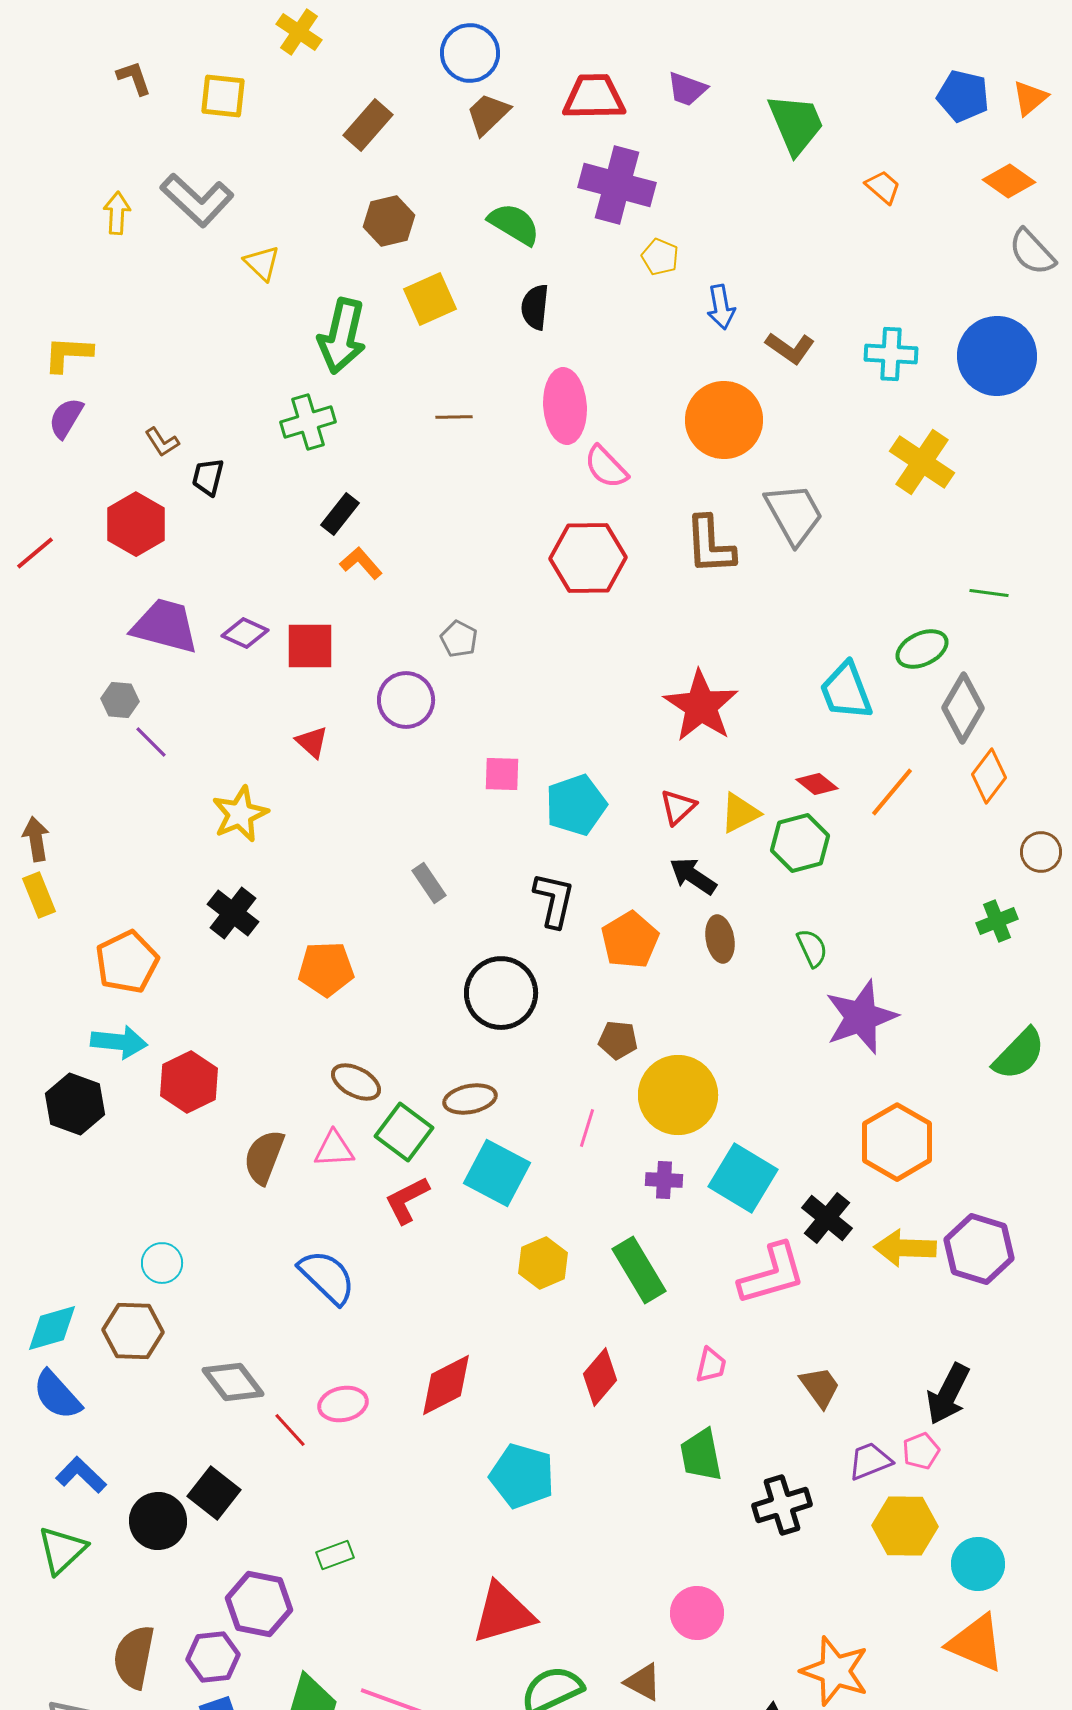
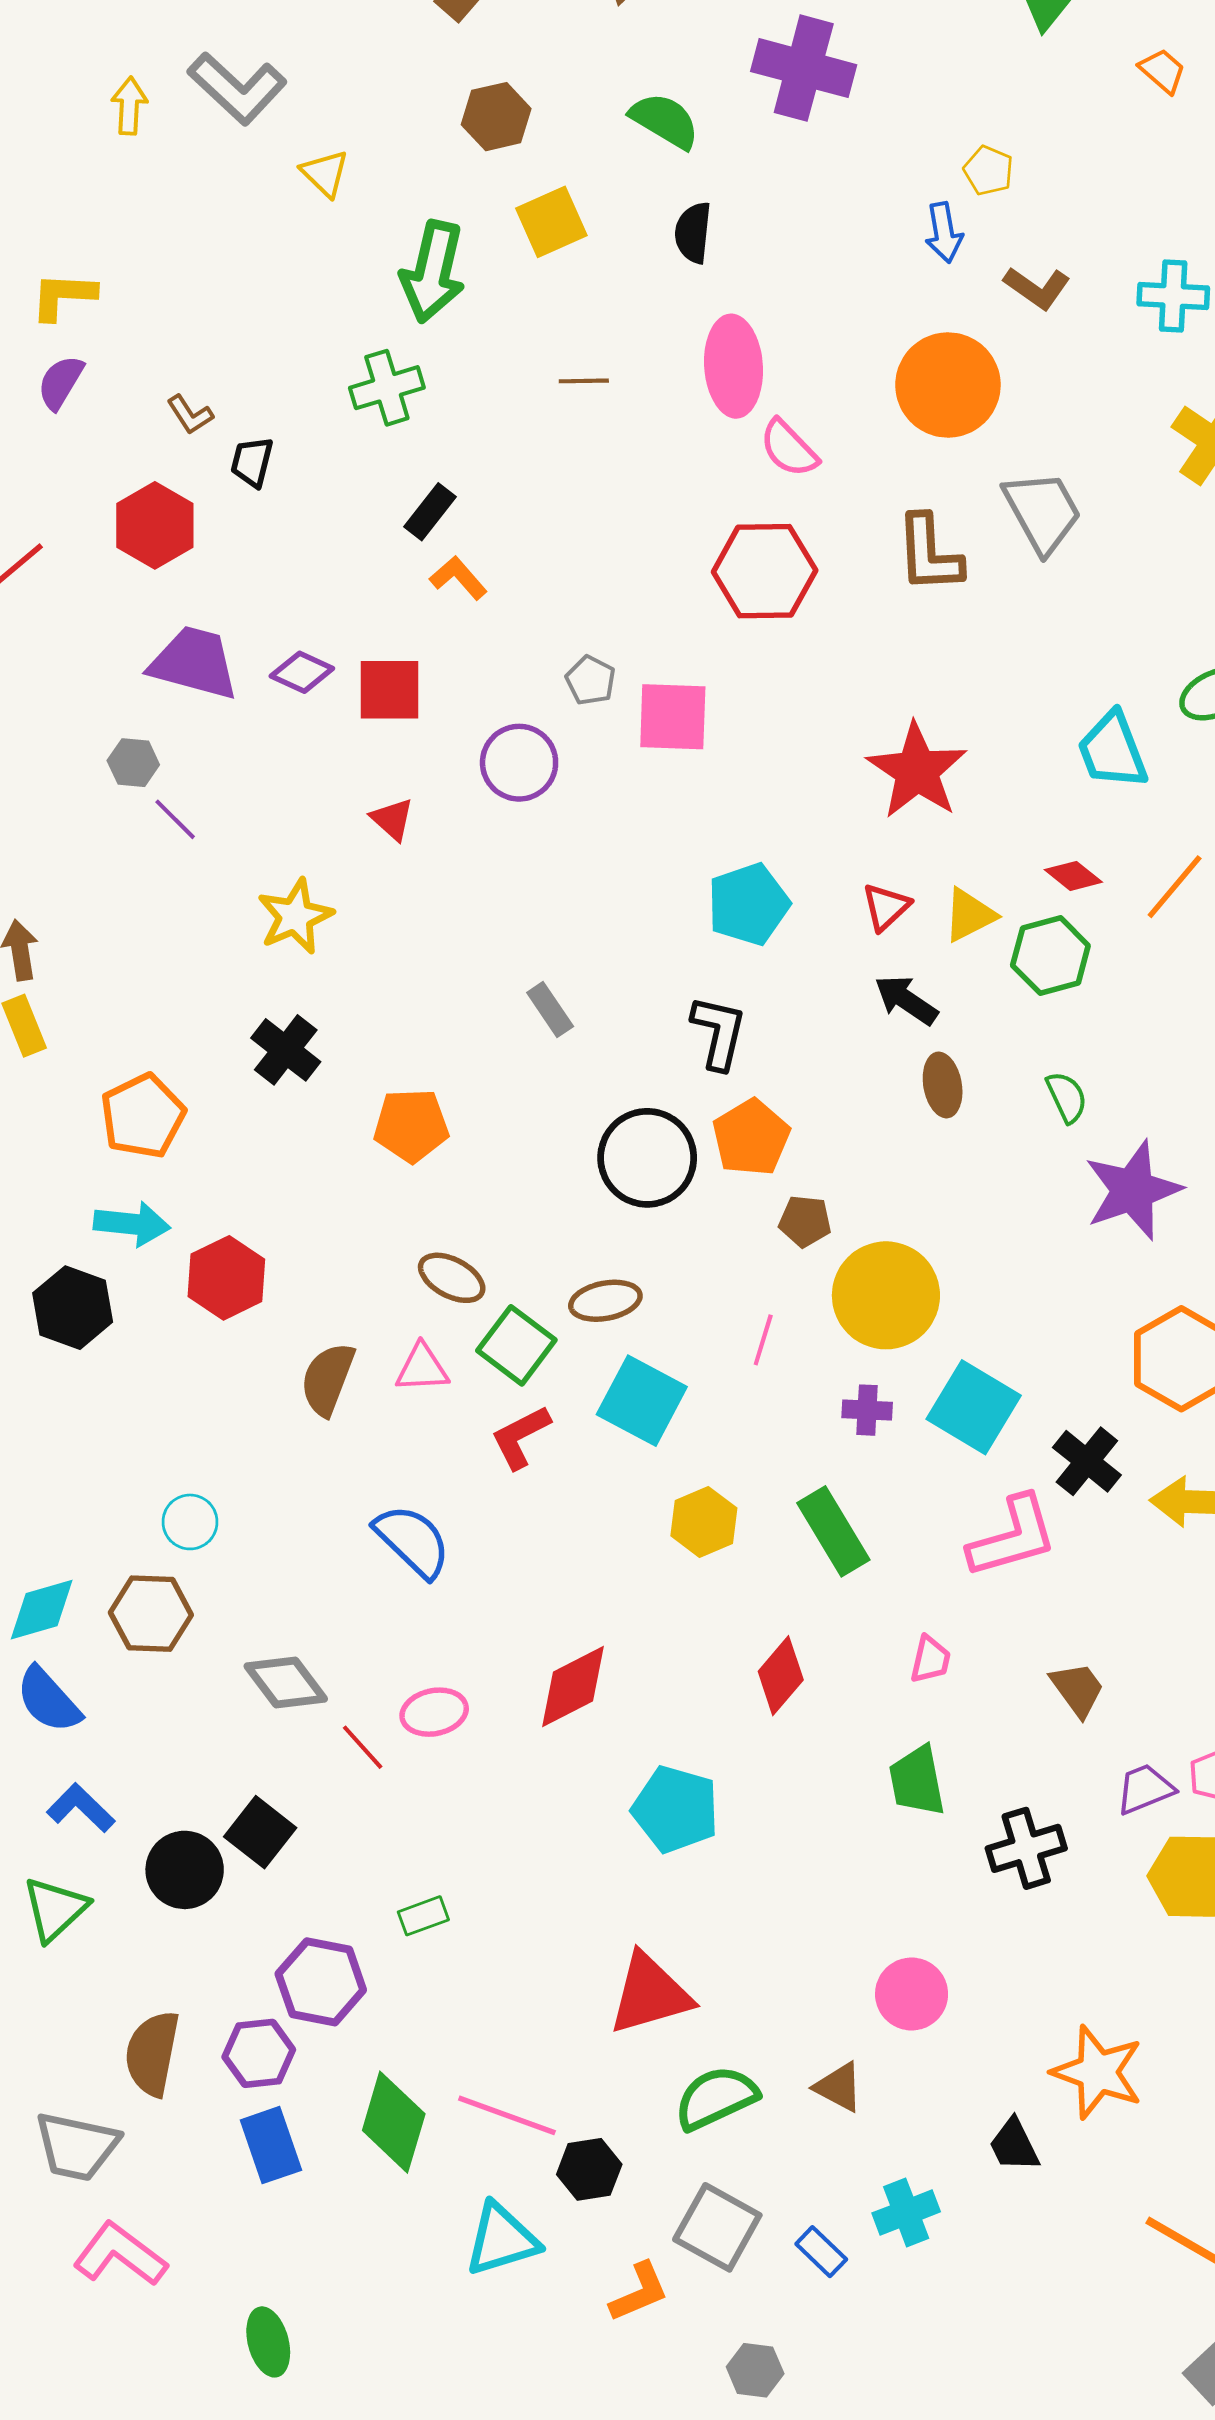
yellow pentagon: (660, 257) -> (988, 171), moved
pink square: (502, 774) -> (673, 717), moved, size x1.5
orange pentagon: (630, 940) -> (751, 1138), moved

